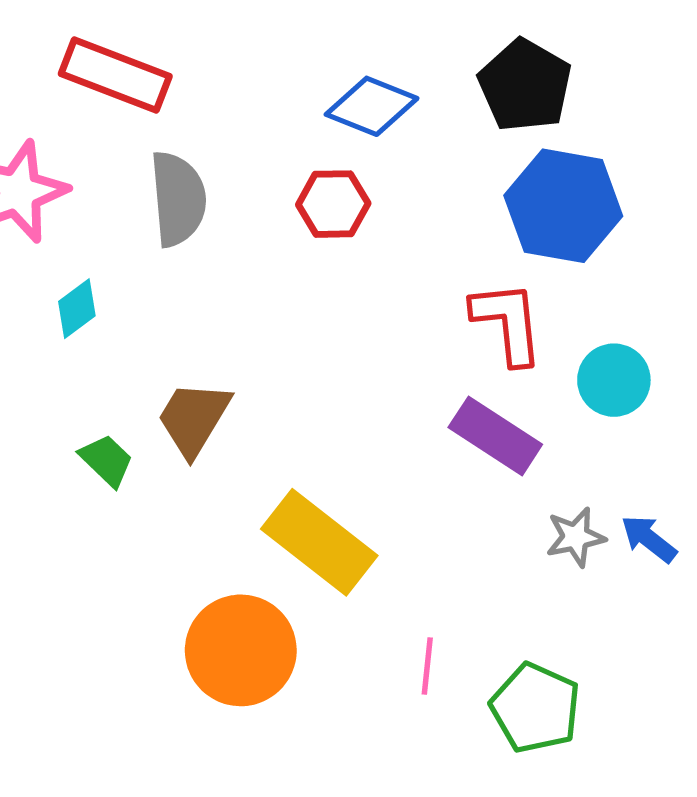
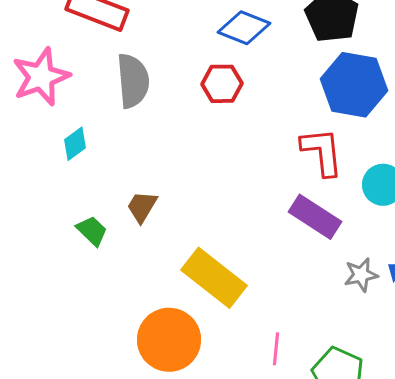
brown trapezoid: (194, 418) -> (142, 207), size x0.7

